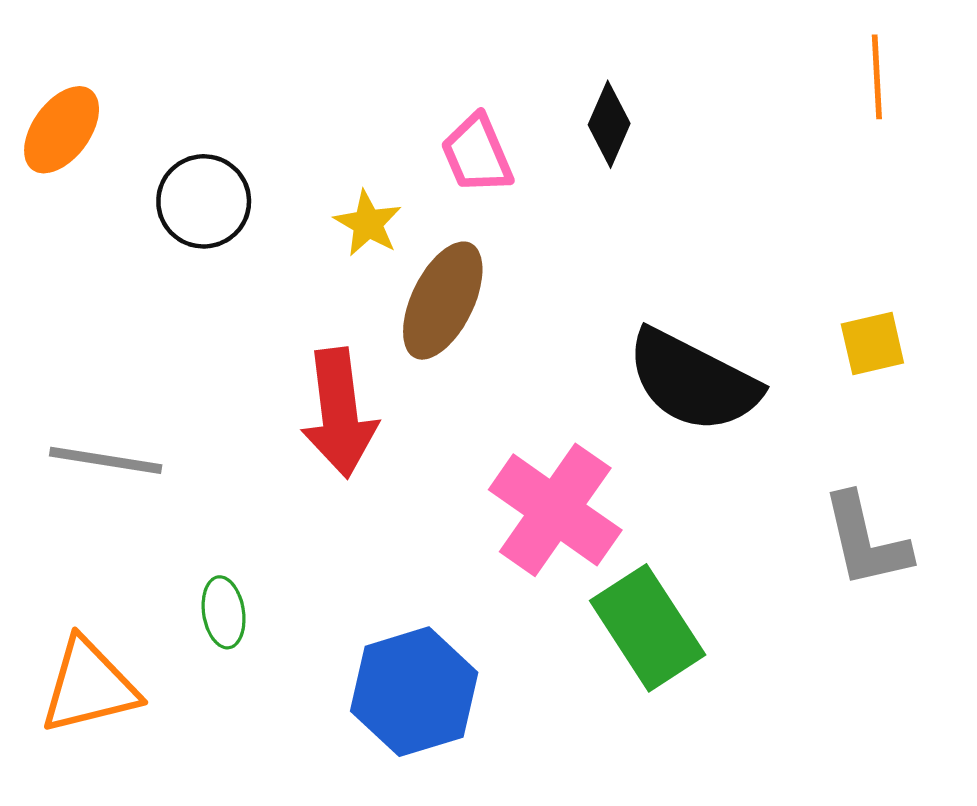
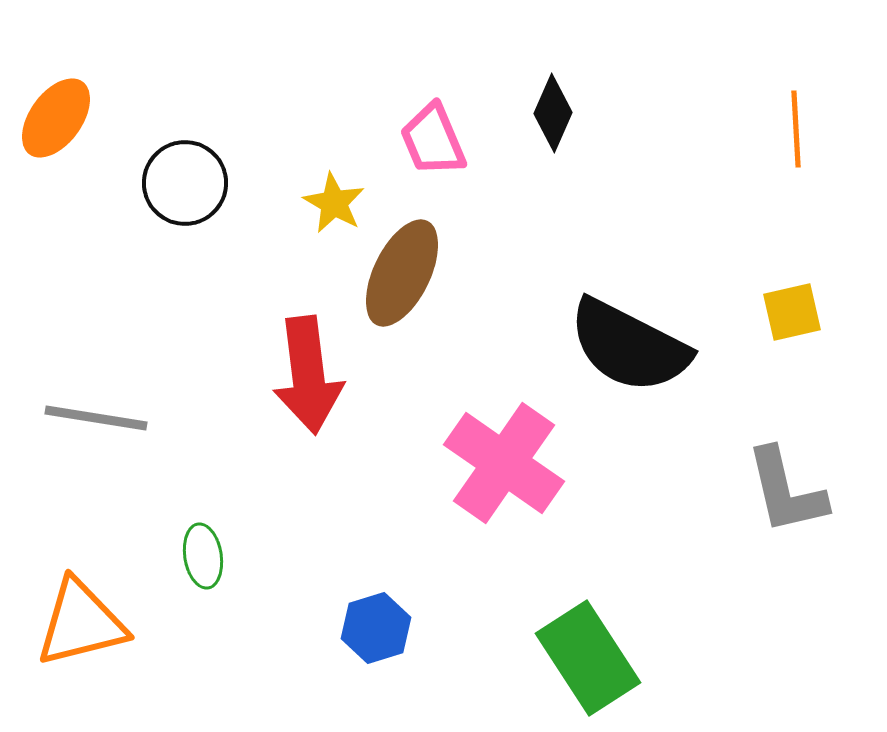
orange line: (877, 77) -> (796, 129), moved
green rectangle: (648, 628) -> (588, 658), moved
blue hexagon: (414, 692) -> (376, 628), size x0.6

